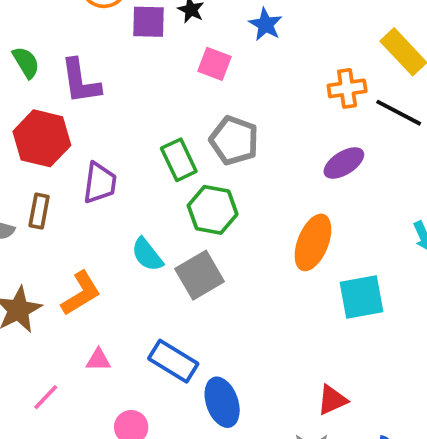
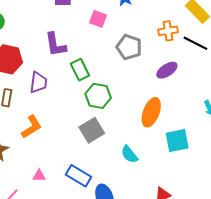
purple L-shape: (80, 81) -> (56, 45), moved
gray pentagon: (234, 140) -> (129, 47), moved
cyan semicircle: (147, 255) -> (129, 154), moved
orange L-shape: (81, 293) -> (31, 127), moved

